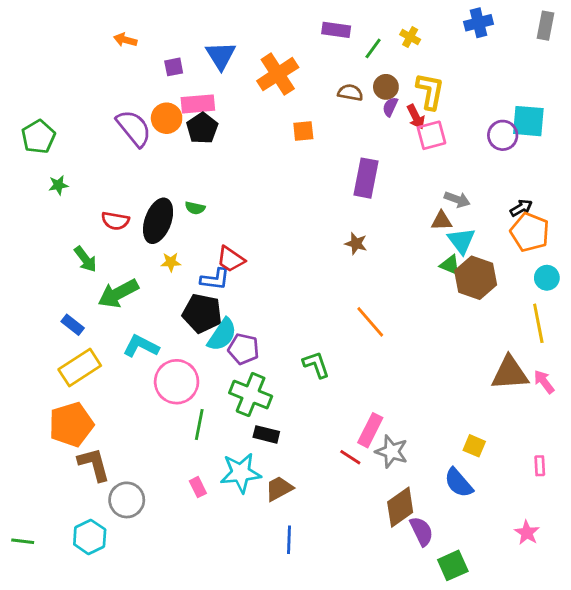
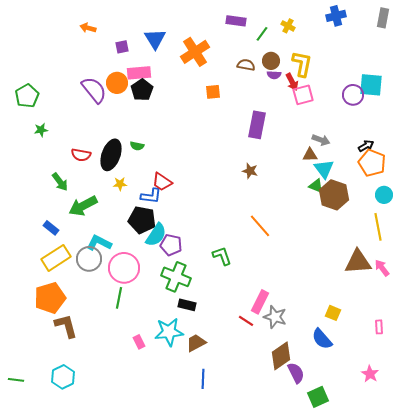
purple semicircle: (390, 107) -> (274, 75), turned -112
green line: (199, 424) -> (119, 298), moved
gray circle: (127, 500) -> (89, 259), moved

